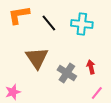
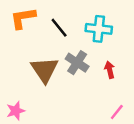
red arrow: (91, 67) -> (110, 70), moved
gray cross: (67, 73) -> (77, 63), moved

